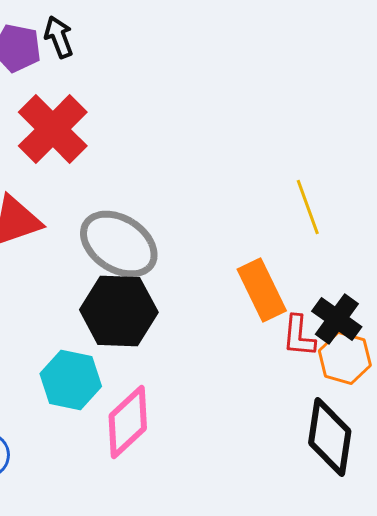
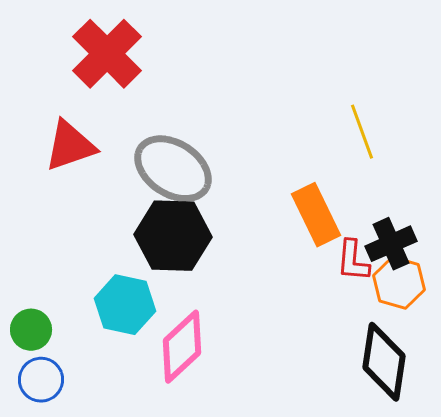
black cross: (337, 319) -> (391, 244), turned 30

